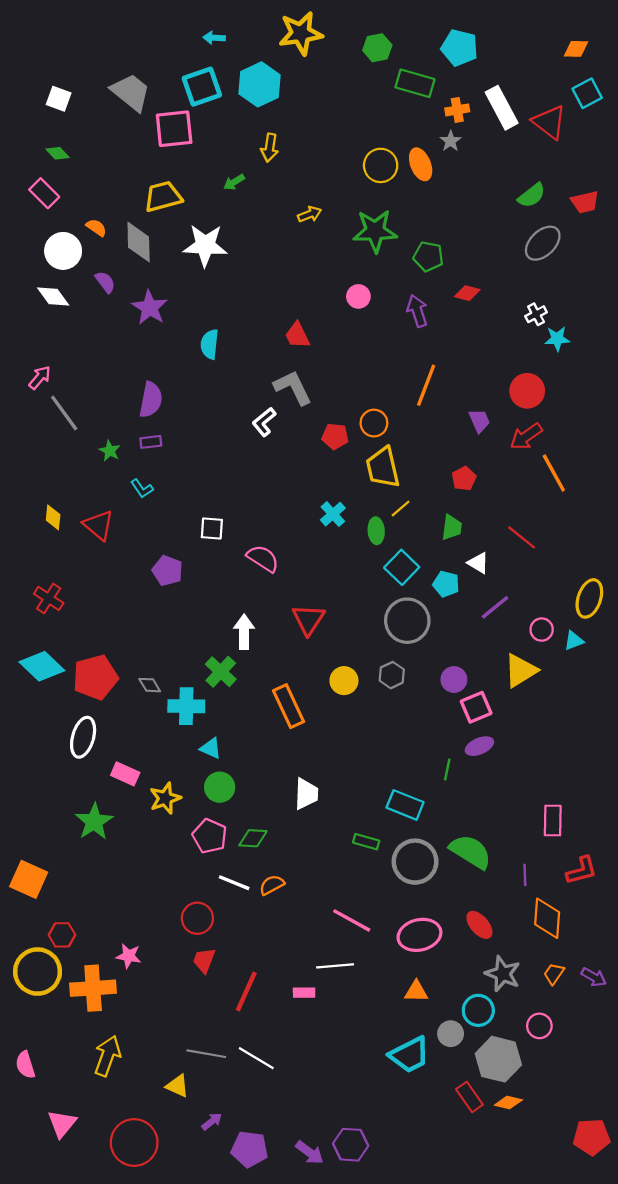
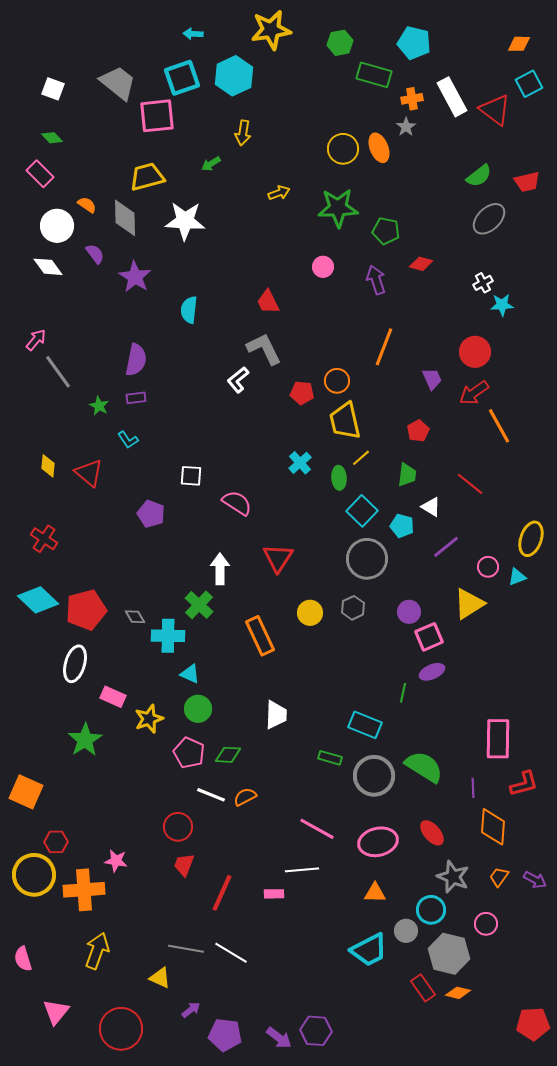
pink rectangle: (553, 821) -> (498, 739), size x1.4

